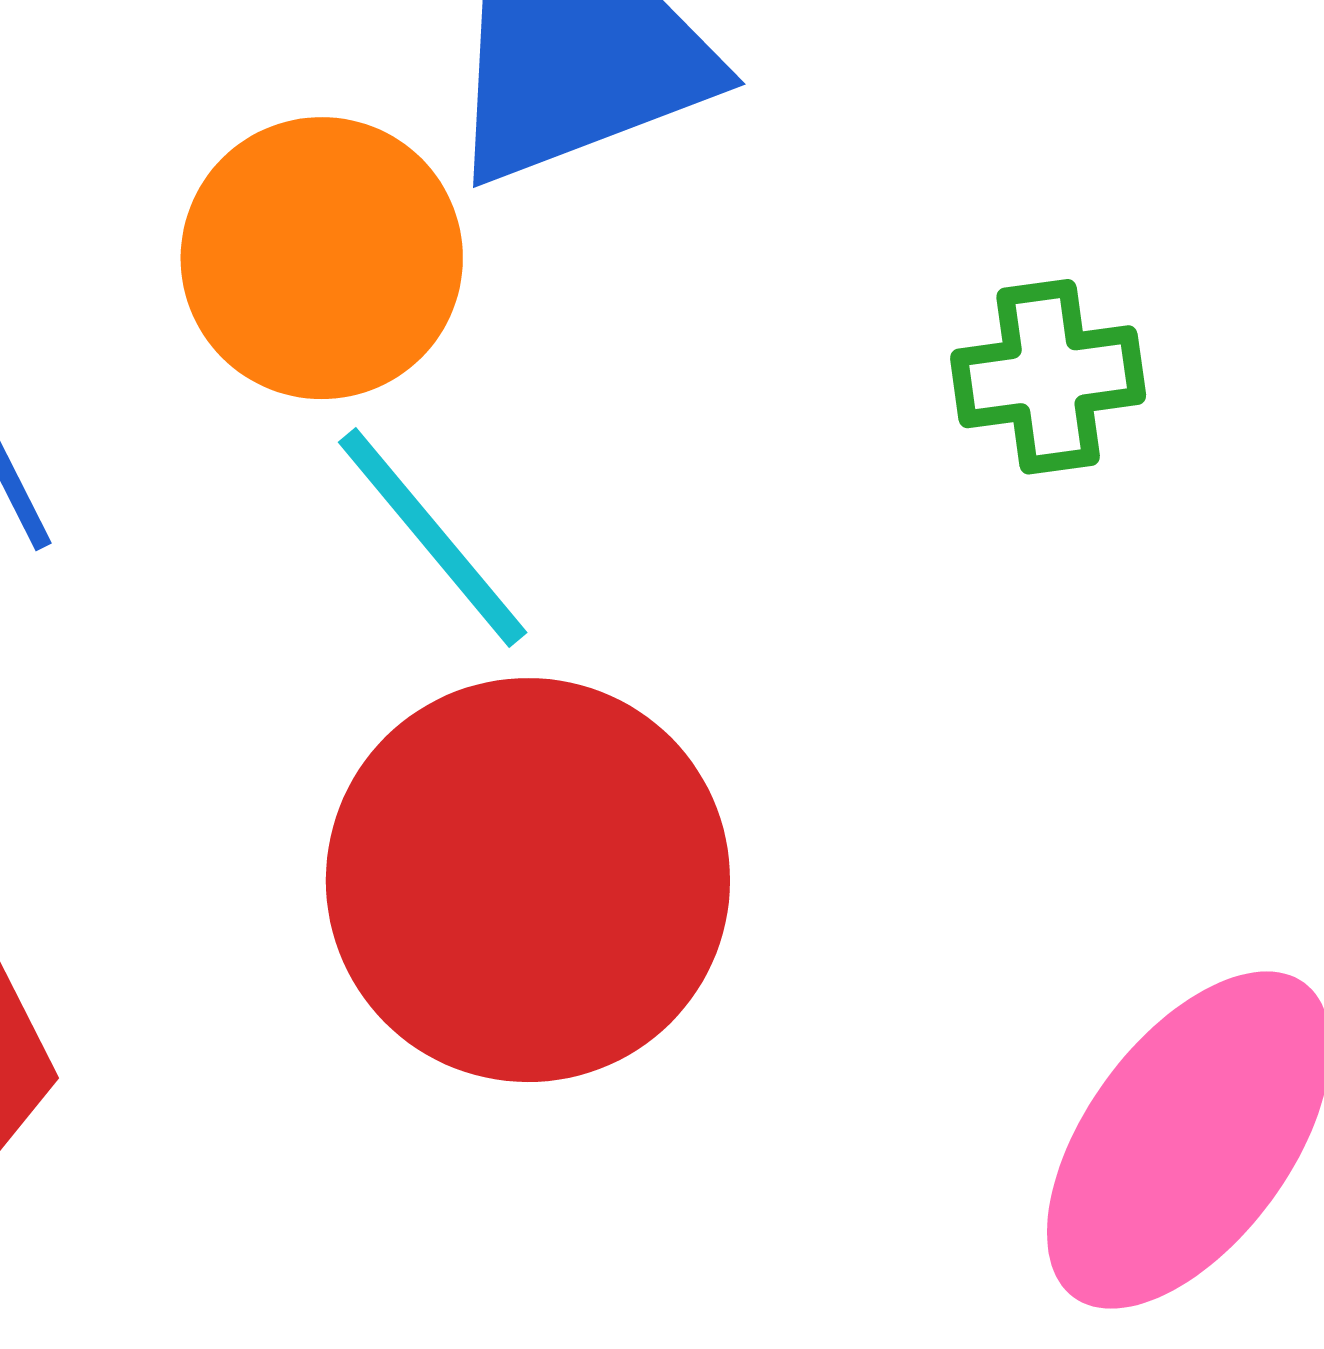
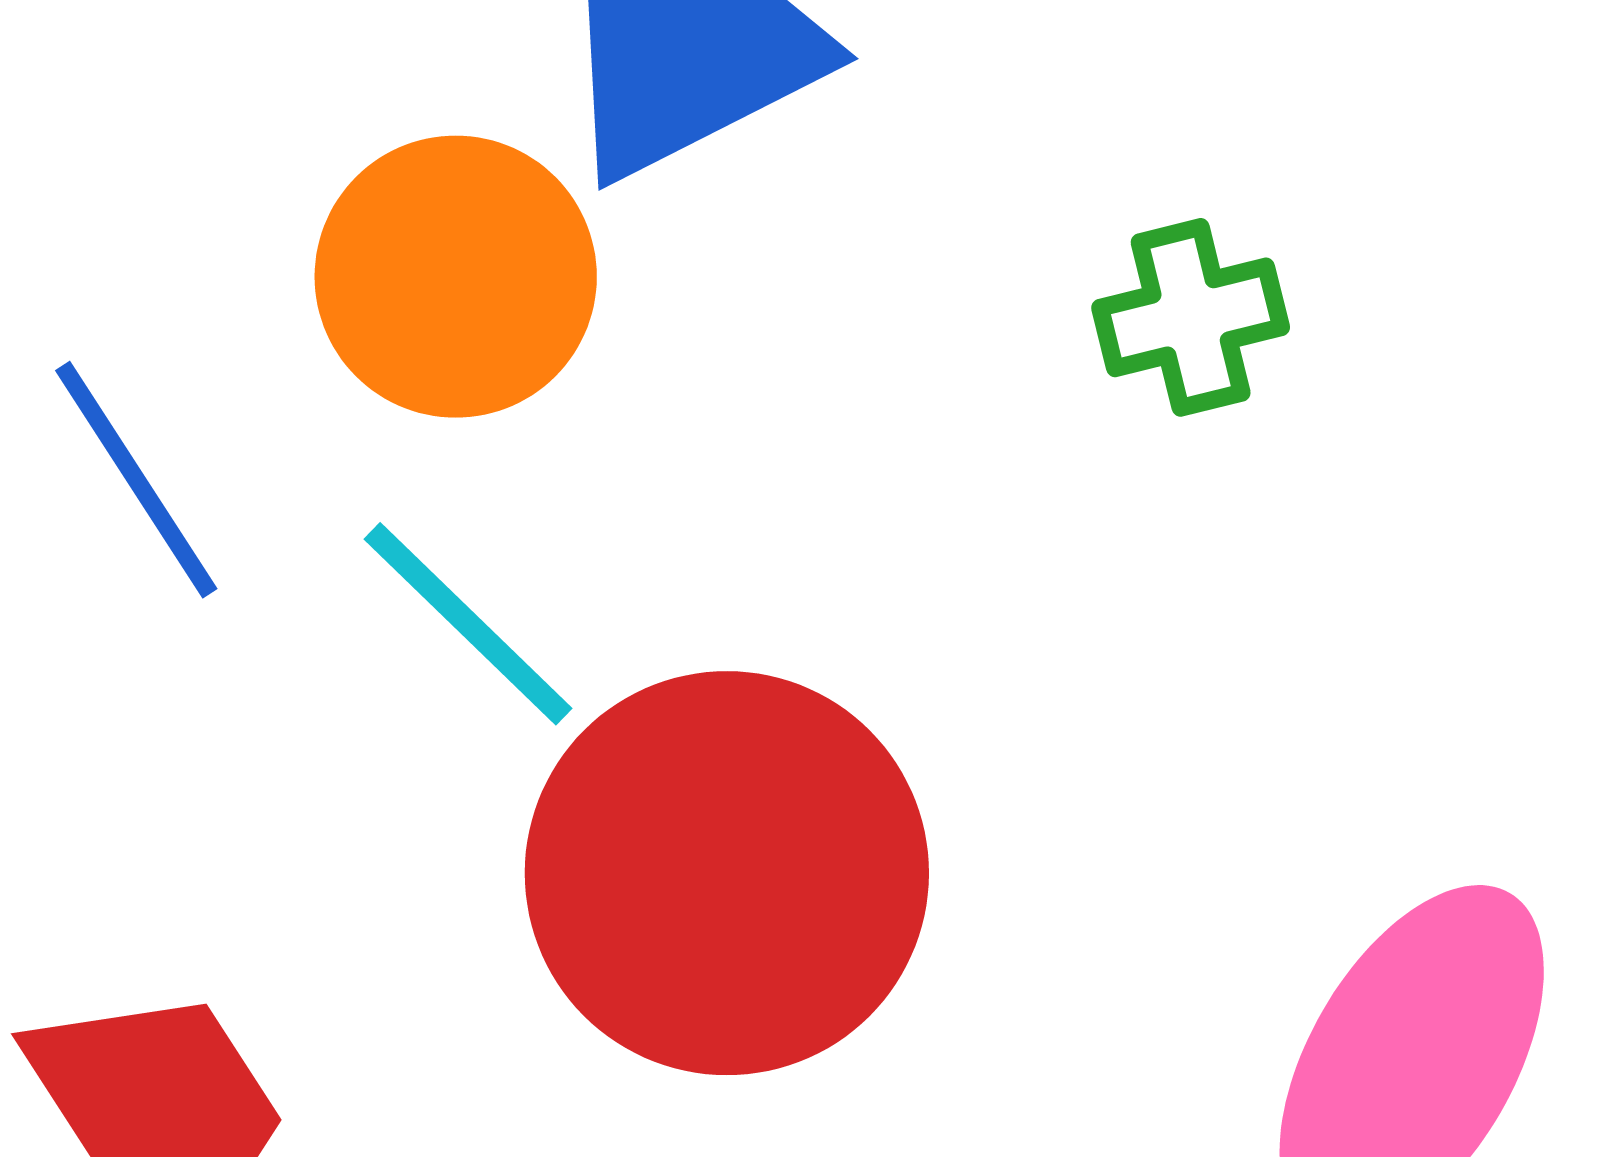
cyan line: (433, 537) -> (468, 624), moved

